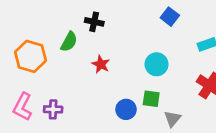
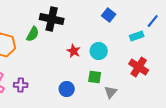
black cross: (94, 22) -> (52, 19), size x1.6
red star: (101, 64) -> (74, 51), moved
blue circle: (126, 109) -> (67, 89), moved

